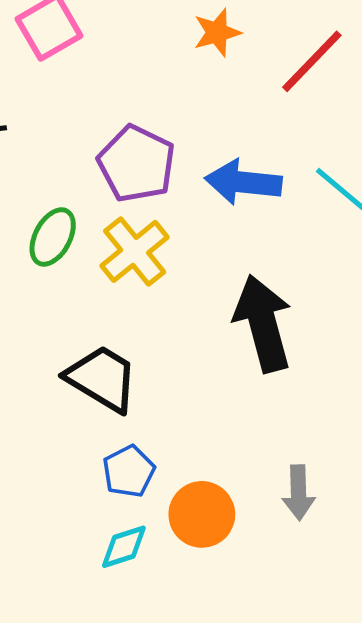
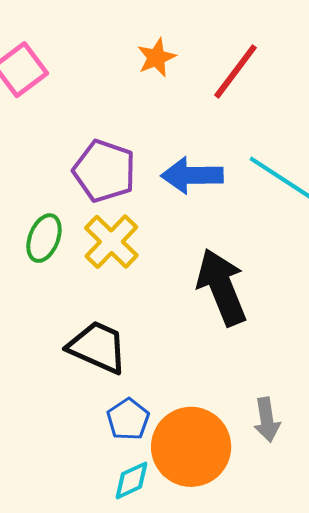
orange circle: (202, 514) -> (191, 447), size x1.5

